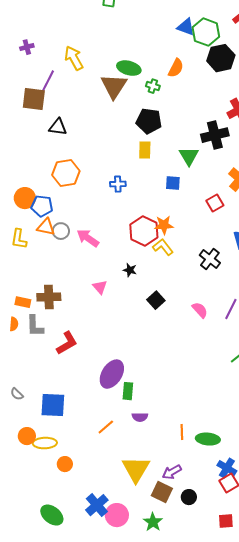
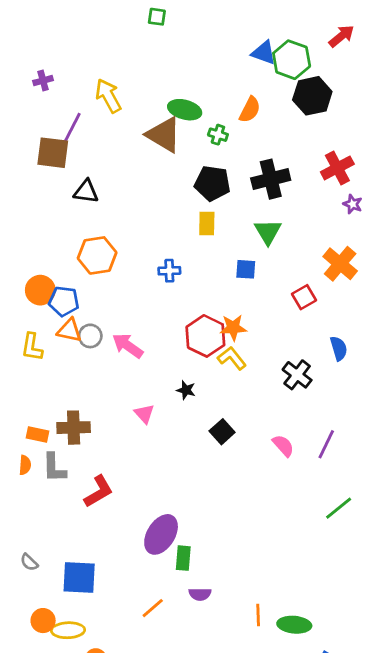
brown triangle: (114, 86) -> (164, 135), turned -32
black cross: (215, 135) -> (271, 179), moved

